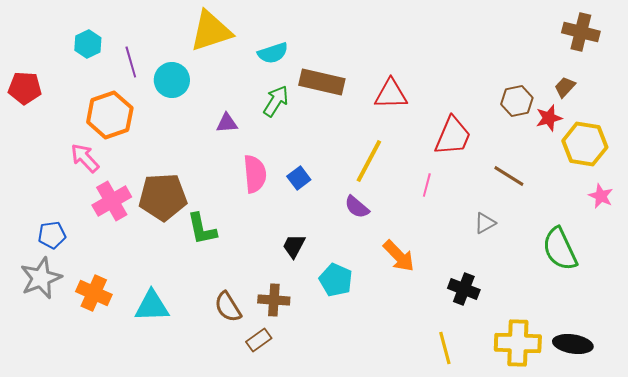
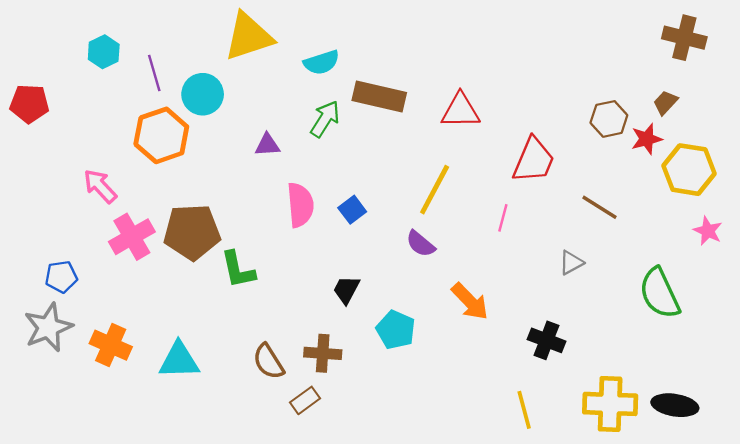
orange hexagon: (110, 115) -> (161, 135), moved

